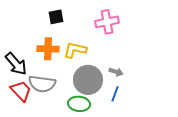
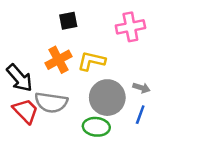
orange cross: (48, 49) -> (59, 60), turned -30

